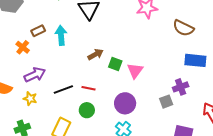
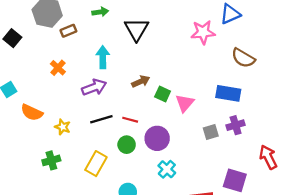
brown rectangle: (38, 31) -> (68, 31), moved
blue rectangle: (195, 60) -> (228, 93), moved
purple arrow: (35, 75) -> (94, 87), moved
gray square: (166, 102) -> (211, 132), moved
purple circle: (125, 103) -> (157, 138), moved

